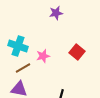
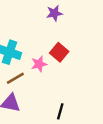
red square: (77, 52) -> (59, 52), moved

